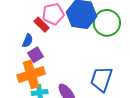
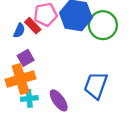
blue semicircle: (28, 41) -> (19, 31), moved

